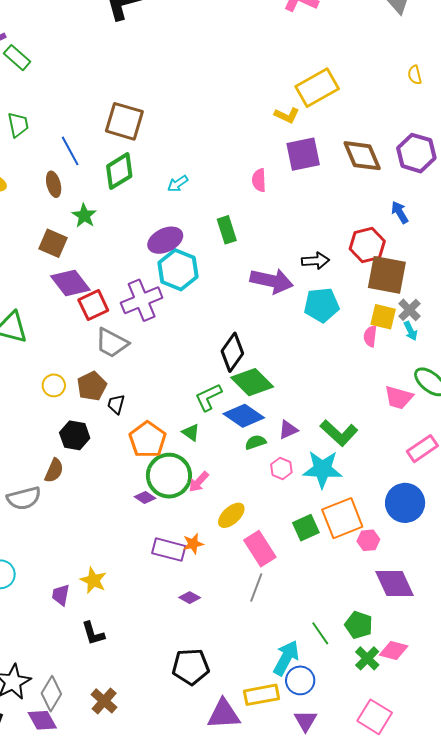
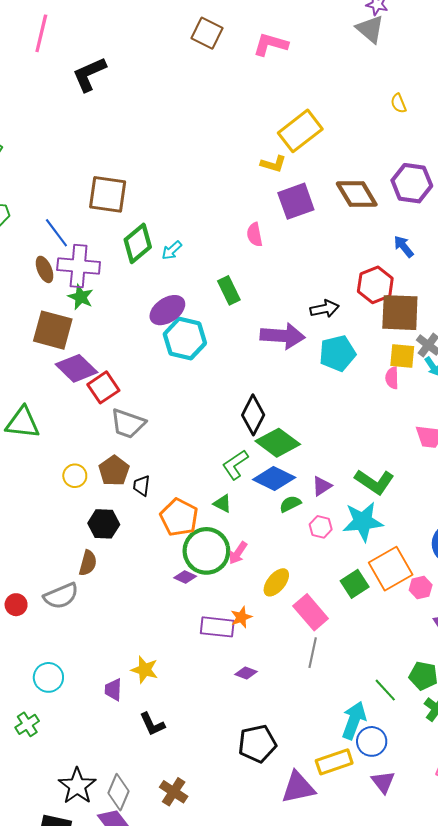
green diamond: (119, 171) -> (138, 243), moved
brown square: (53, 243) -> (53, 330), size x1.4
purple cross: (142, 300) -> (79, 266), moved, turned 36

